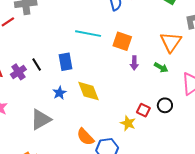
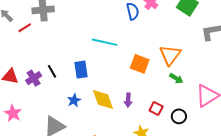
orange square: (122, 41) -> (140, 64), moved
orange triangle: (171, 42) -> (170, 55), moved
purple arrow: (134, 63) -> (128, 100), moved
red square: (143, 110) -> (156, 109), moved

